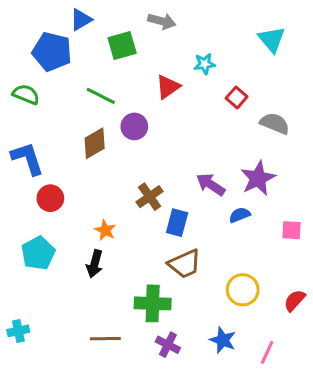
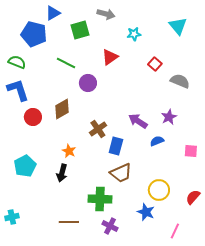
cyan star: (205, 64) -> (134, 34), moved
brown diamond: (95, 143) -> (62, 109), moved
blue L-shape: (27, 159) -> (18, 90), moved
purple star: (258, 178) -> (169, 117), size x0.7
red circle: (50, 198) -> (33, 117), moved
blue star: (223, 340) -> (146, 212), moved

